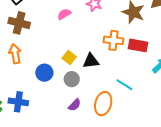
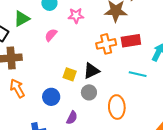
gray circle: (72, 79) -> (89, 92), moved
cyan line: (124, 85) -> (138, 74), moved
purple semicircle: (75, 105) -> (72, 118), moved

